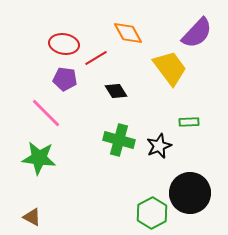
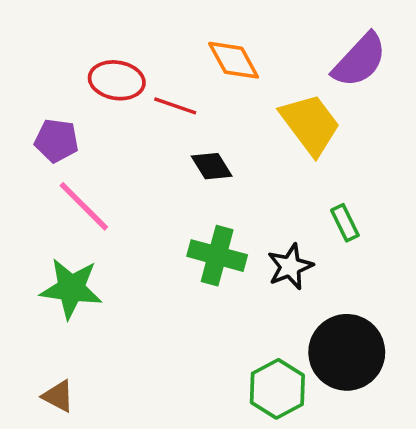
red line: (96, 58) -> (175, 106), turned 50
purple pentagon: (65, 79) -> (56, 141), moved
green rectangle: (189, 122) -> (345, 223), turned 66

